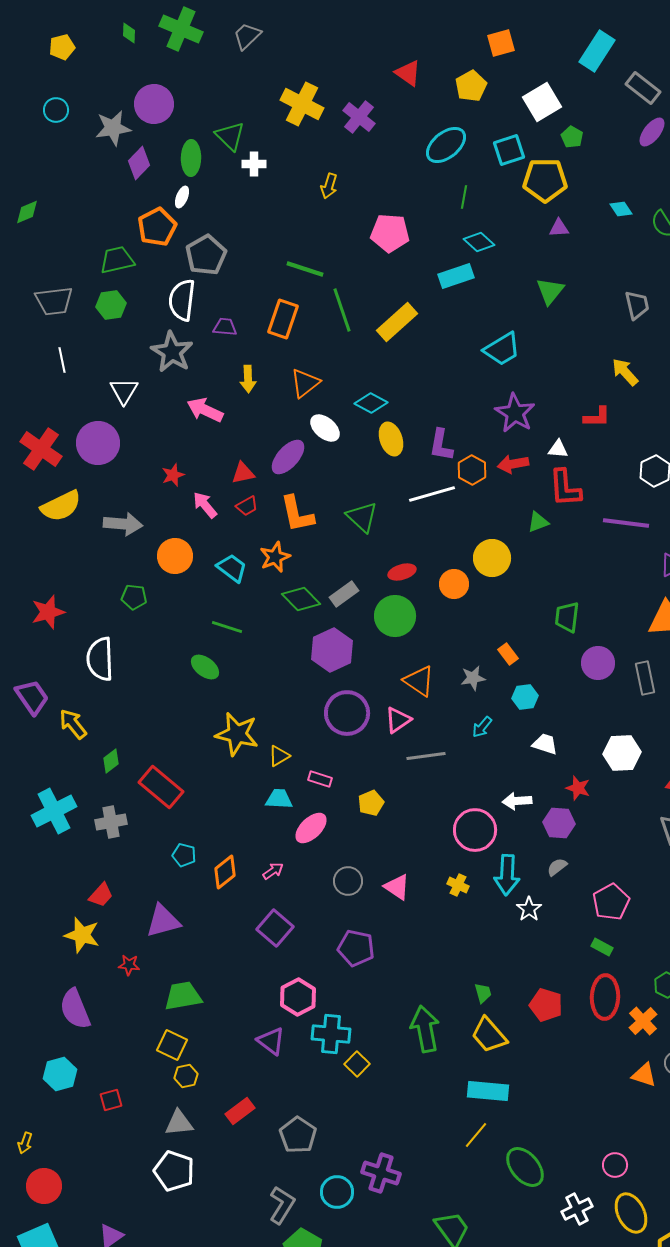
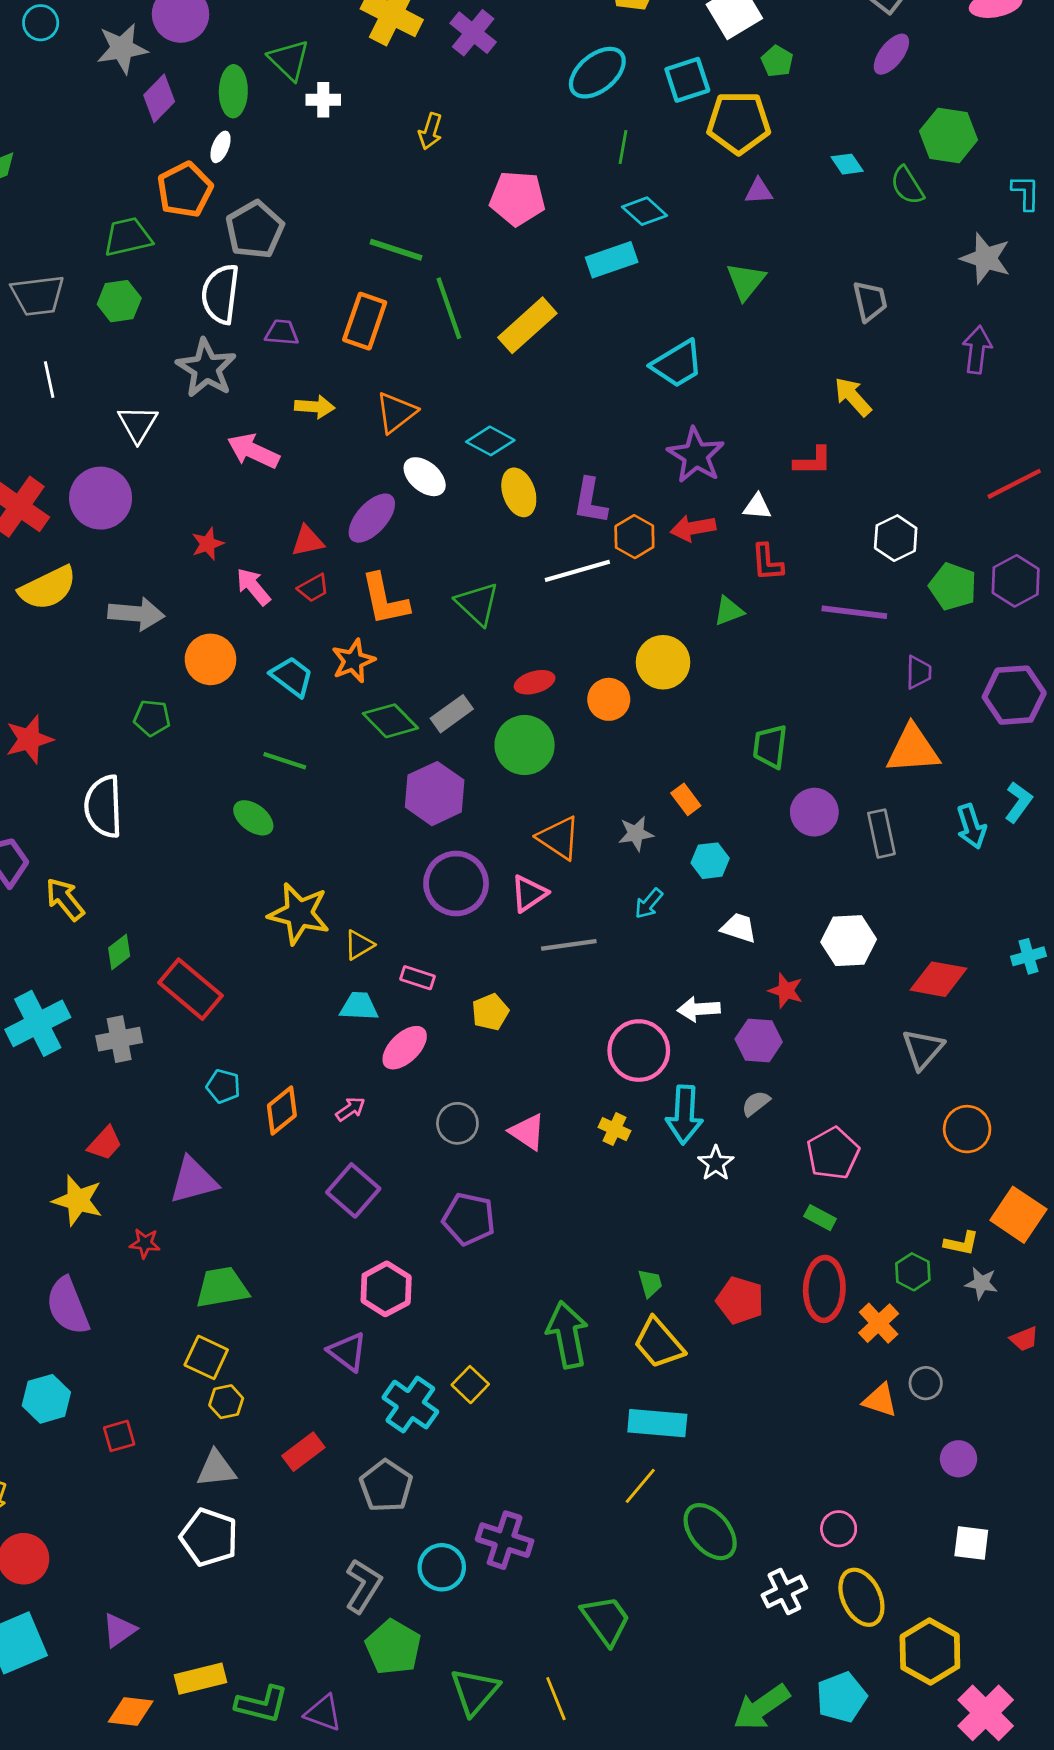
yellow arrow: (248, 379) -> (315, 407), turned -84
red L-shape: (565, 488) -> (767, 562), size x0.7
cyan cross: (331, 1034) -> (410, 1405), moved, turned 30

